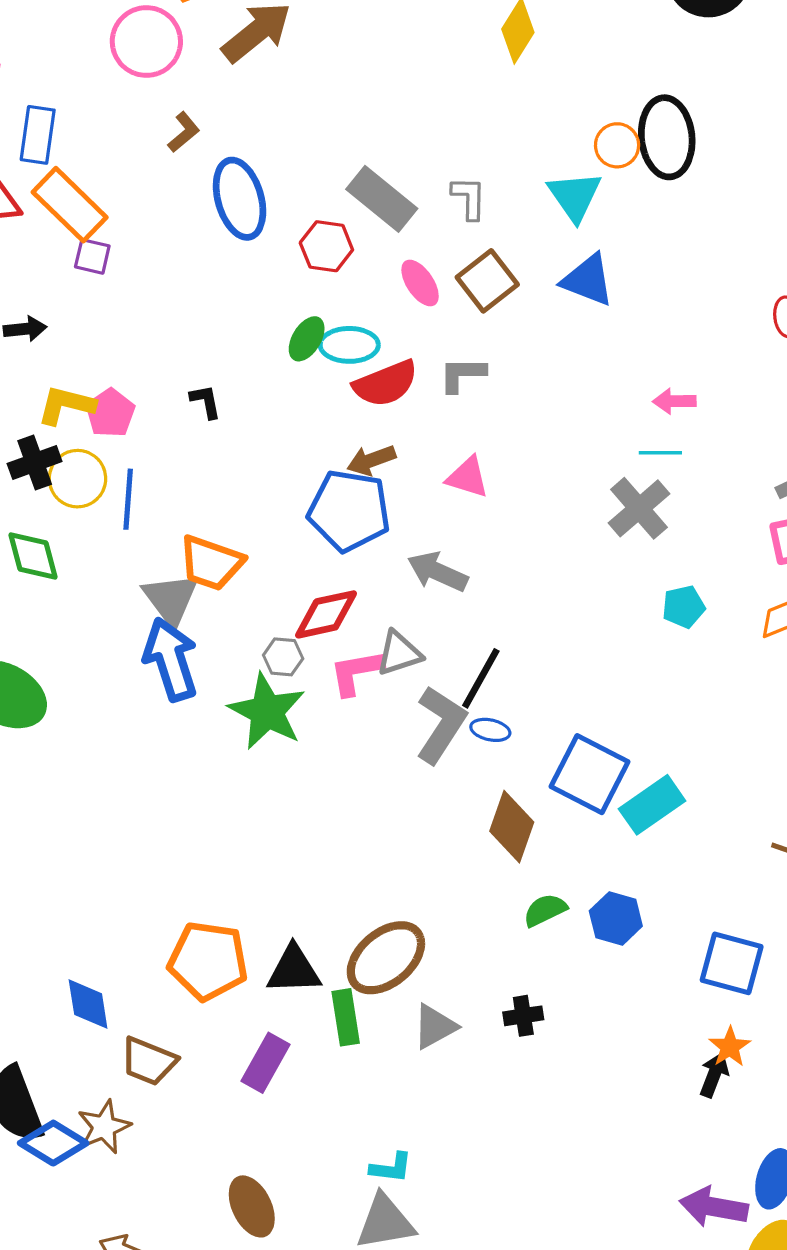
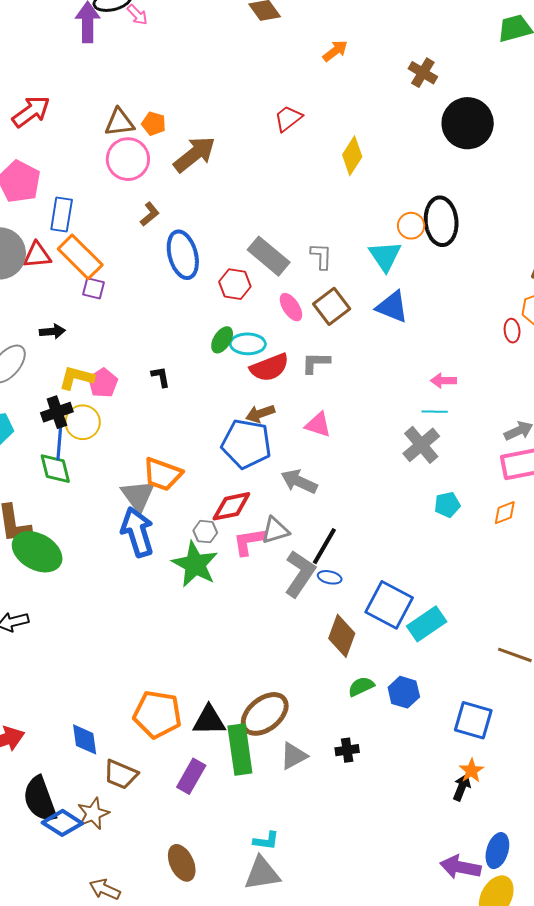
blue line: (128, 499) -> (59, 442), moved
green rectangle: (346, 1017) -> (240, 750), size x1.5

